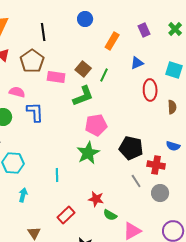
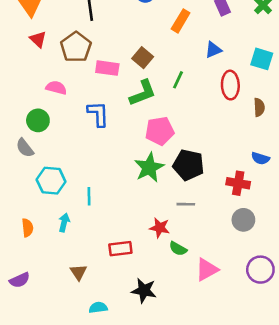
green line: (104, 75) -> (178, 80), moved
blue L-shape: (35, 112) -> (98, 114), moved
black pentagon: (131, 148) -> (188, 165), moved
cyan line: (57, 175) -> (89, 196), moved
gray line: (136, 181) -> (186, 204), moved, turned -56
red rectangle: (66, 215) -> (120, 249), turned 36

